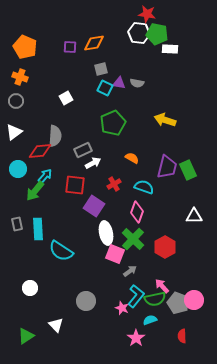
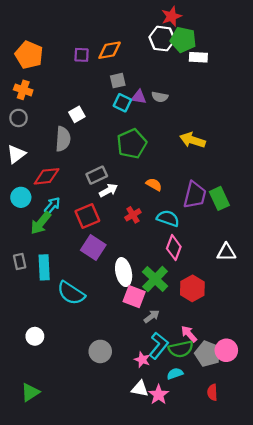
red star: (147, 14) -> (171, 16), turned -30
gray semicircle: (55, 136) -> (63, 139), moved
red square: (75, 185) -> (87, 216), turned -30
purple square: (94, 206) -> (93, 248), moved
pink diamond: (137, 212) -> (174, 248), moved
white triangle: (56, 325) -> (140, 389), moved, turned -35

